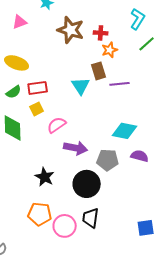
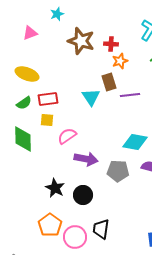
yellow square: (37, 109) -> (47, 120), turned 32
black circle: (87, 184) -> (83, 195), moved, size x0.7
orange pentagon: (40, 214) -> (50, 225), turned 30

